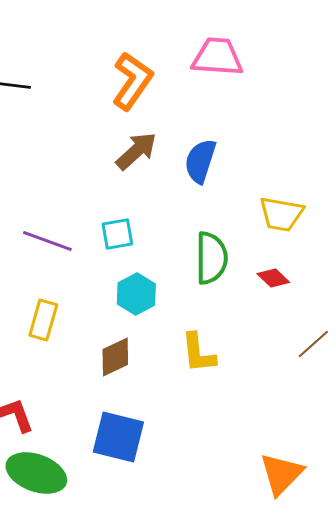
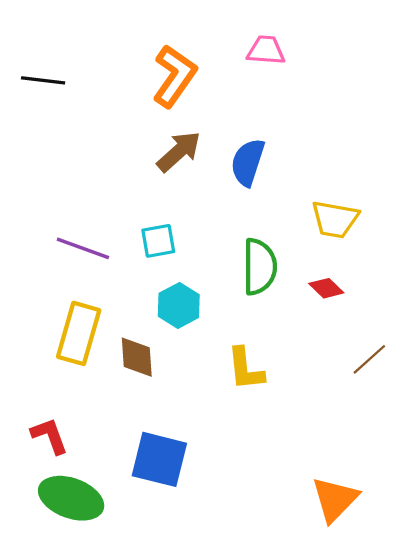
pink trapezoid: (217, 57) -> (266, 50), size x0.7
yellow rectangle: (43, 320) -> (79, 333), size x1.4
brown diamond: (115, 357) -> (137, 357), moved, turned -69

